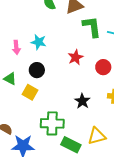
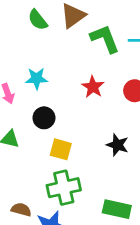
yellow square: (30, 92) -> (61, 149), moved
green cross: (52, 123) -> (64, 188), moved

